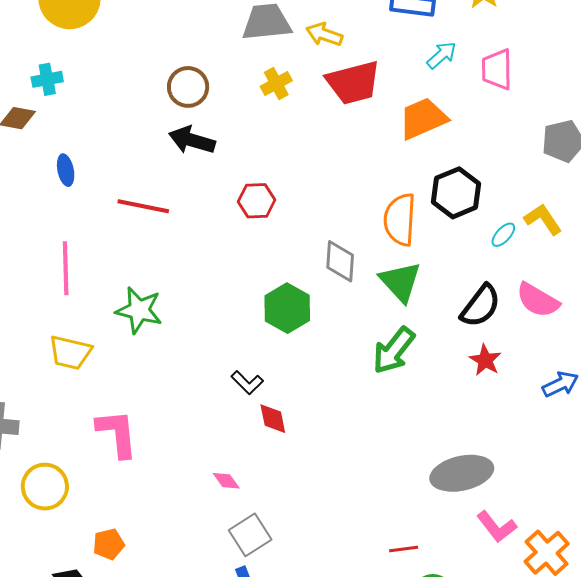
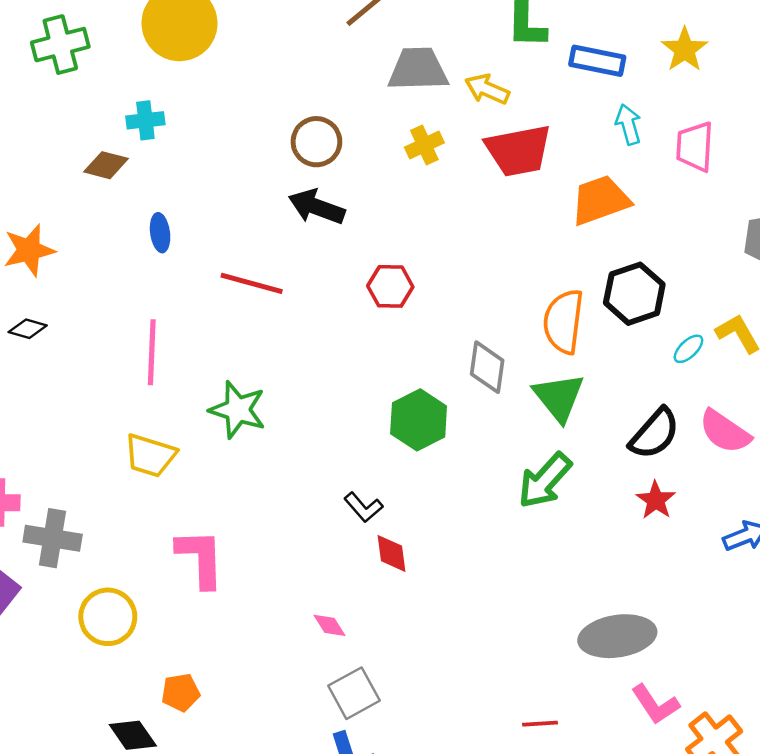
cyan arrow: (442, 55) -> (628, 124), turned -68

